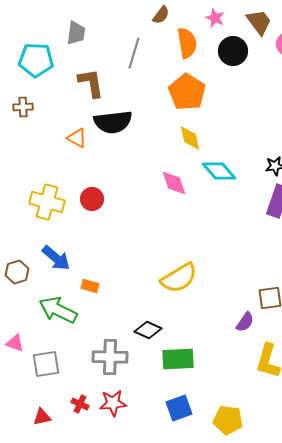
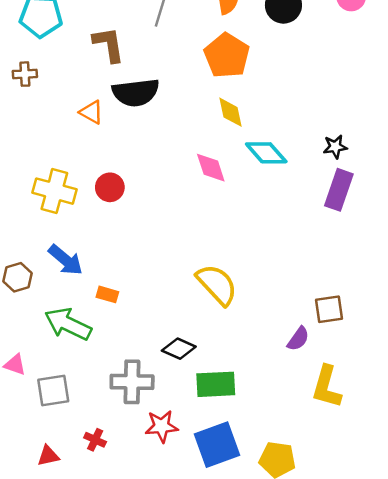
yellow semicircle: (179, 278) -> (217, 285), turned -102
red star: (113, 403) -> (162, 426), moved
blue square: (179, 408) -> (217, 445), size x1.4

